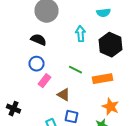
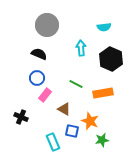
orange star: (110, 107) -> (90, 121), moved
black cross: (14, 109) -> (21, 117), moved

